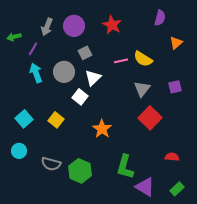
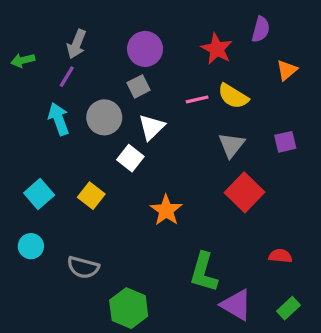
red star: (112, 25) -> (217, 49), moved
purple circle: (74, 26) -> (145, 49), moved
purple line: (33, 49) -> (67, 77), moved
green hexagon: (80, 171) -> (129, 308), moved

